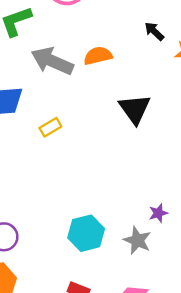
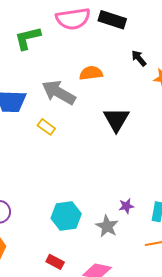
gray arrow: (52, 61) -> (59, 92), moved
yellow rectangle: (50, 127) -> (46, 127), turned 60

